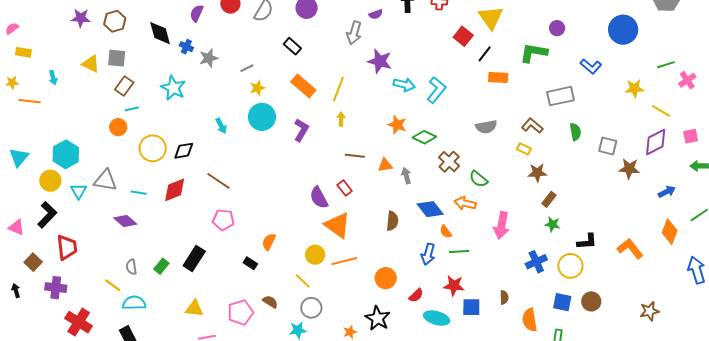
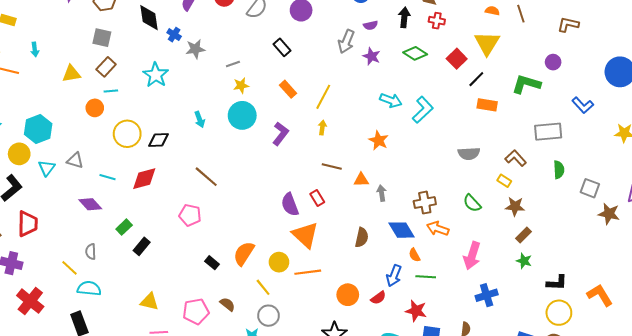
purple star: (380, 61) -> (372, 56), moved, size x0.7
yellow triangle: (91, 64) -> (71, 74), moved, turned -42
orange rectangle: (303, 86) -> (288, 89), size x0.7
green diamond: (424, 137) -> (415, 53), moved
brown cross: (449, 162) -> (425, 203), moved, turned 30
green semicircle: (478, 179) -> (472, 203), moved
gray triangle: (105, 180) -> (75, 160), size x0.7
brown line: (218, 181) -> (206, 177), moved
orange semicircle: (269, 242) -> (244, 253), moved, size x1.4
black rectangle: (194, 258) -> (142, 246), moved, size x0.7
blue cross: (536, 262) -> (487, 295), moved
green rectangle: (161, 266) -> (124, 227), moved
yellow circle: (570, 266) -> (559, 313), moved
red semicircle: (416, 295) -> (378, 298), moved

